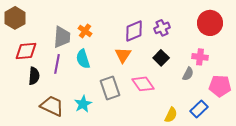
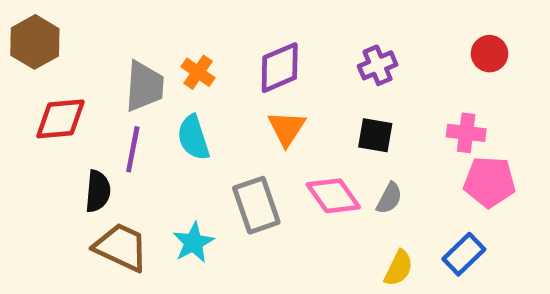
red circle: (210, 23) -> (490, 54), size x0.6
purple diamond: (134, 31) -> (280, 68), moved
black square: (161, 58) -> (375, 135), turned -35
gray semicircle: (188, 74) -> (389, 198), moved
black semicircle: (34, 76) -> (98, 191), moved
pink pentagon: (220, 86) -> (490, 182), moved

